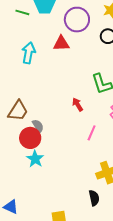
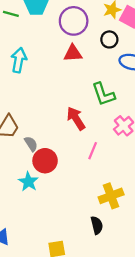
red triangle: (61, 43) -> (73, 53), moved
red arrow: (78, 105) -> (76, 118), size x1.5
red circle: (30, 138) -> (45, 161), moved

